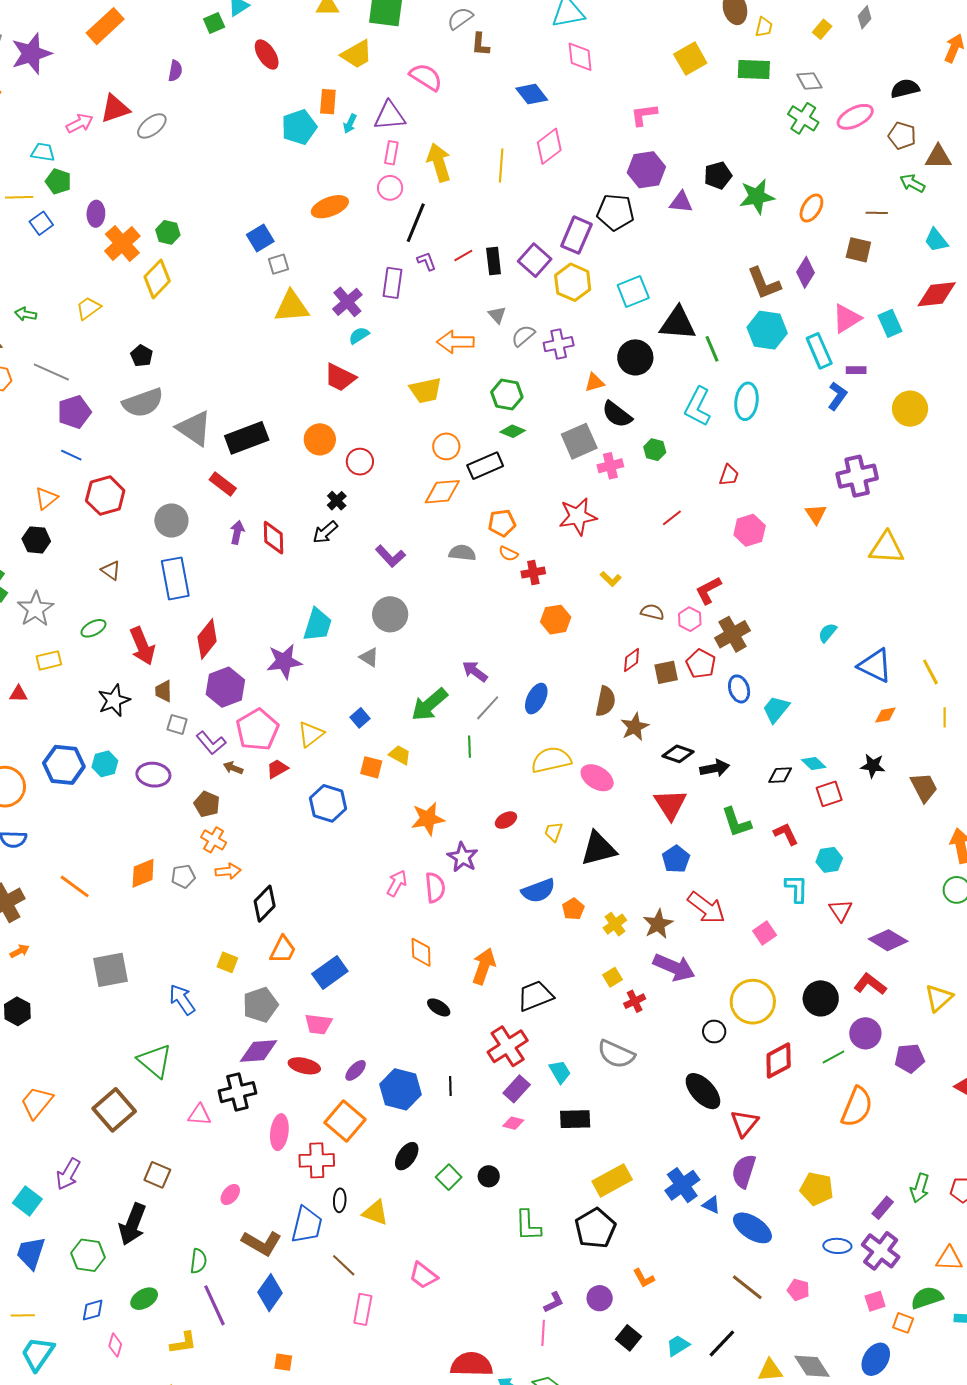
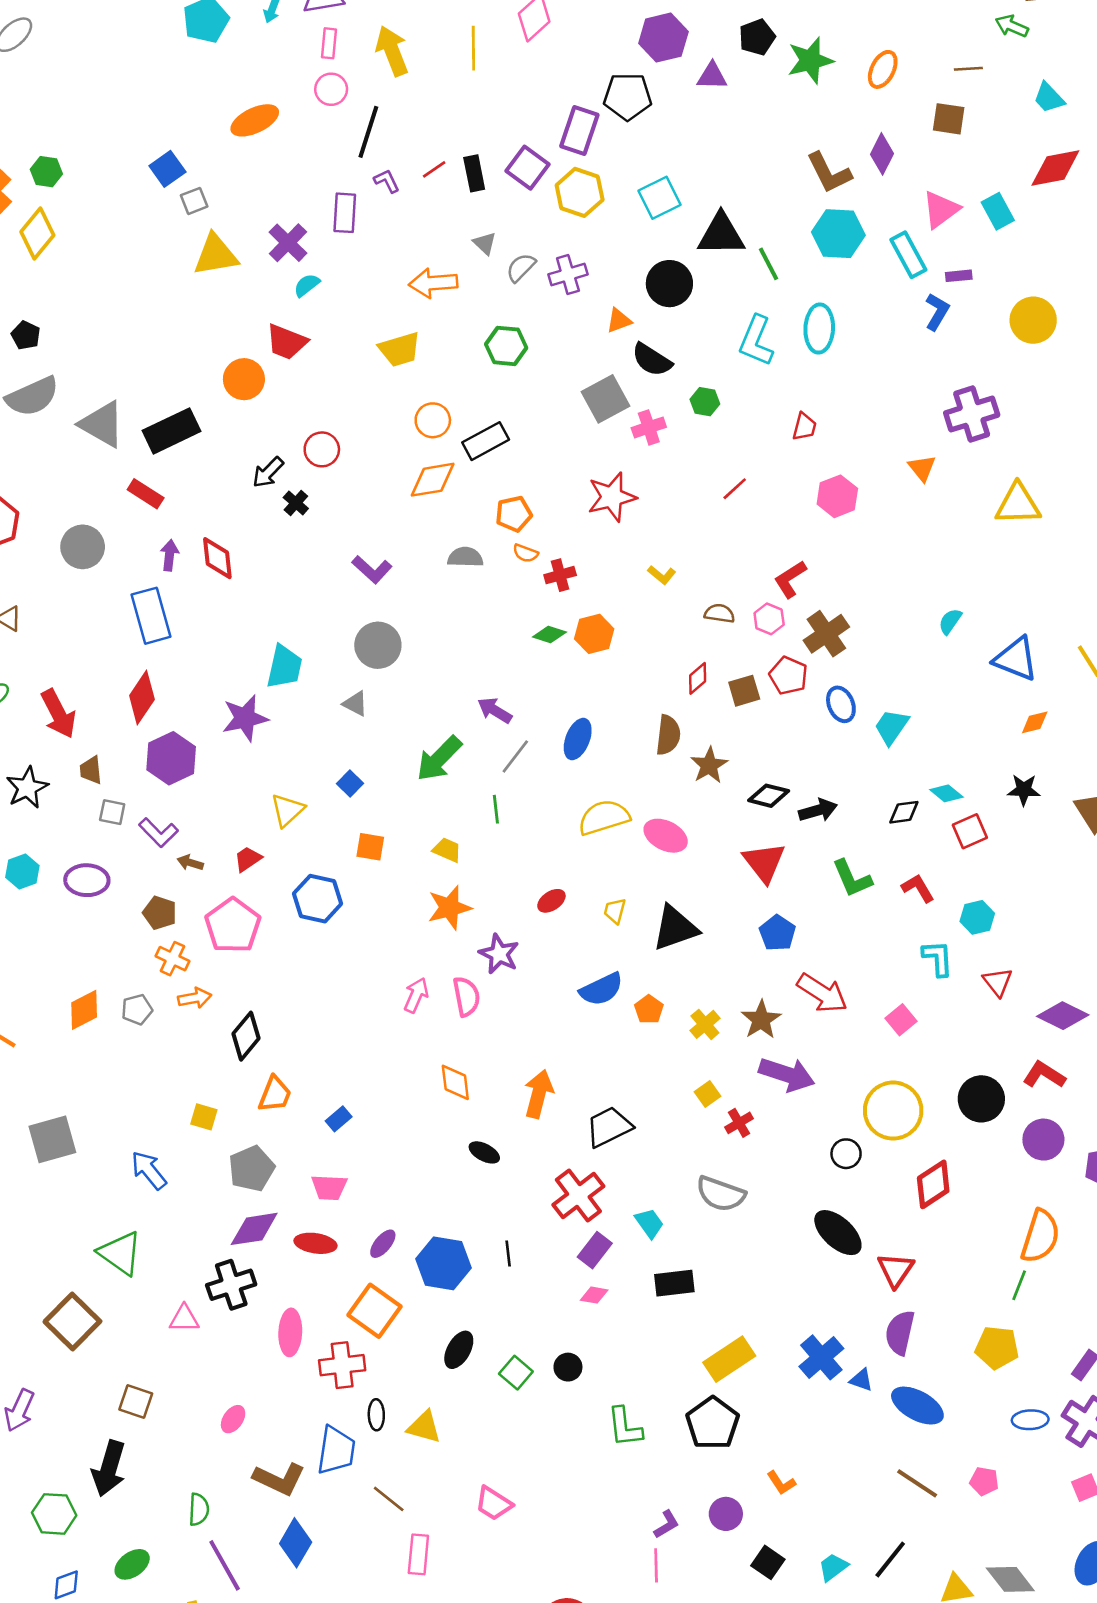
green diamond: (513, 431) -> (549, 635), moved
orange circle: (320, 439) -> (244, 379), moved
black arrow: (325, 532) -> (268, 472), moved
blue rectangle: (175, 578) -> (151, 616), moved
pink pentagon: (257, 730) -> (233, 926), moved
yellow trapezoid: (400, 755) -> (447, 850), moved
blue rectangle: (330, 973) -> (339, 1119), size x0.6
green line: (833, 1057) -> (1019, 1285), moved, turned -35

